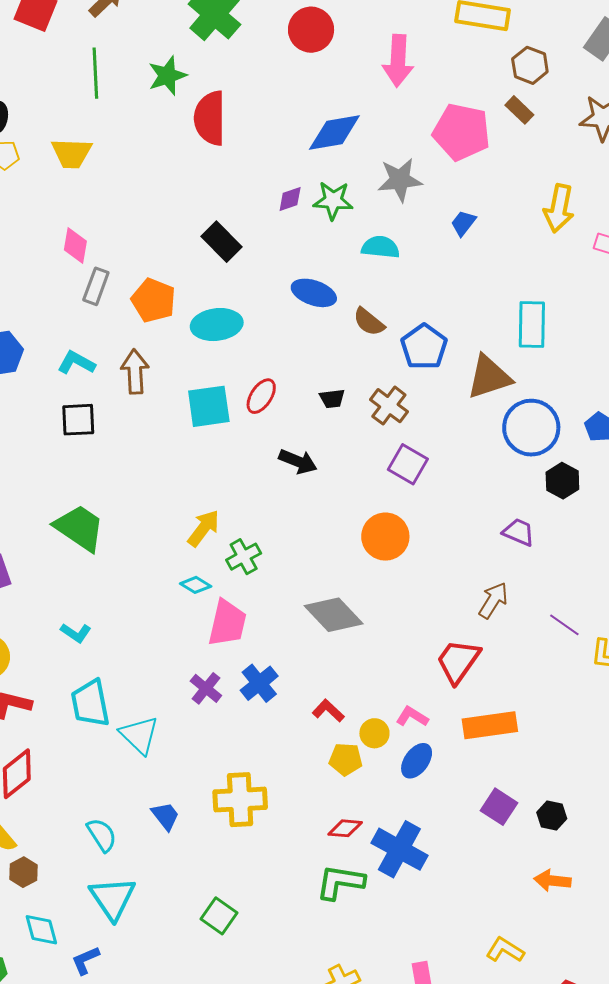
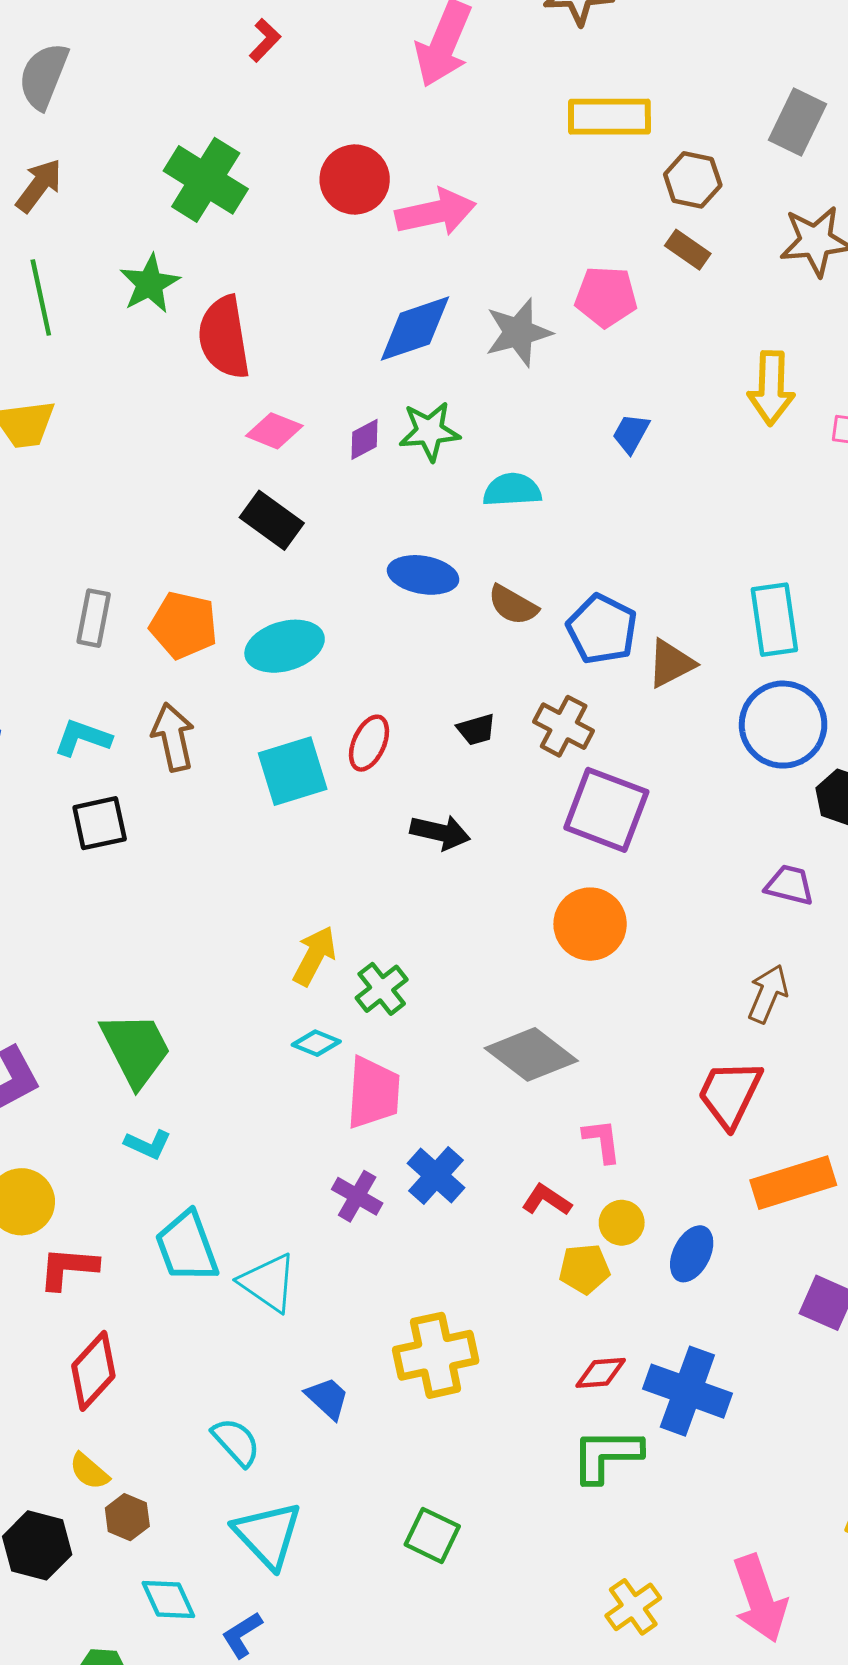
pink arrow: (398, 61) -> (436, 212), moved, turned -96
pink pentagon: (462, 132) -> (606, 297), size x0.7
gray star: (400, 180) -> (518, 332), moved
pink diamond: (75, 246) -> (274, 431), moved, turned -69
cyan rectangle: (532, 325) -> (774, 620), moved
brown triangle: (489, 377) -> (671, 663), moved, size x0.7
purple square: (408, 464) -> (606, 810), size x1.4
green trapezoid: (79, 528) -> (136, 1049), moved, turned 38
pink L-shape: (412, 717) -> (602, 1141), moved, turned 60

